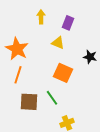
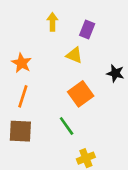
orange star: (17, 49) -> (22, 63), size x0.7
orange square: (63, 73) -> (81, 94), turned 30
brown square: (29, 102) -> (20, 131), moved

